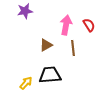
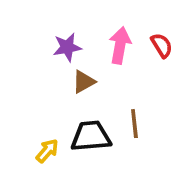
purple star: (25, 11) -> (67, 47), moved
brown line: (73, 48) -> (134, 124), moved

